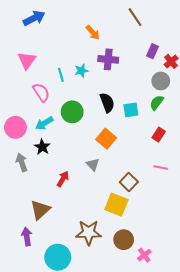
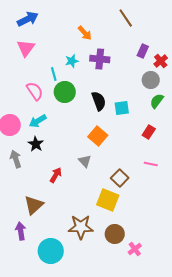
pink triangle: (27, 60) -> (26, 48), moved
cyan star: (81, 71) -> (72, 61), moved
green semicircle: (157, 103) -> (157, 101), moved
green circle: (72, 112) -> (65, 92), moved

